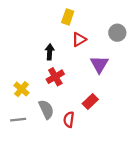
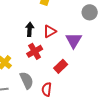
red triangle: (79, 39) -> (50, 31), moved
red rectangle: (90, 102) -> (61, 66), moved

